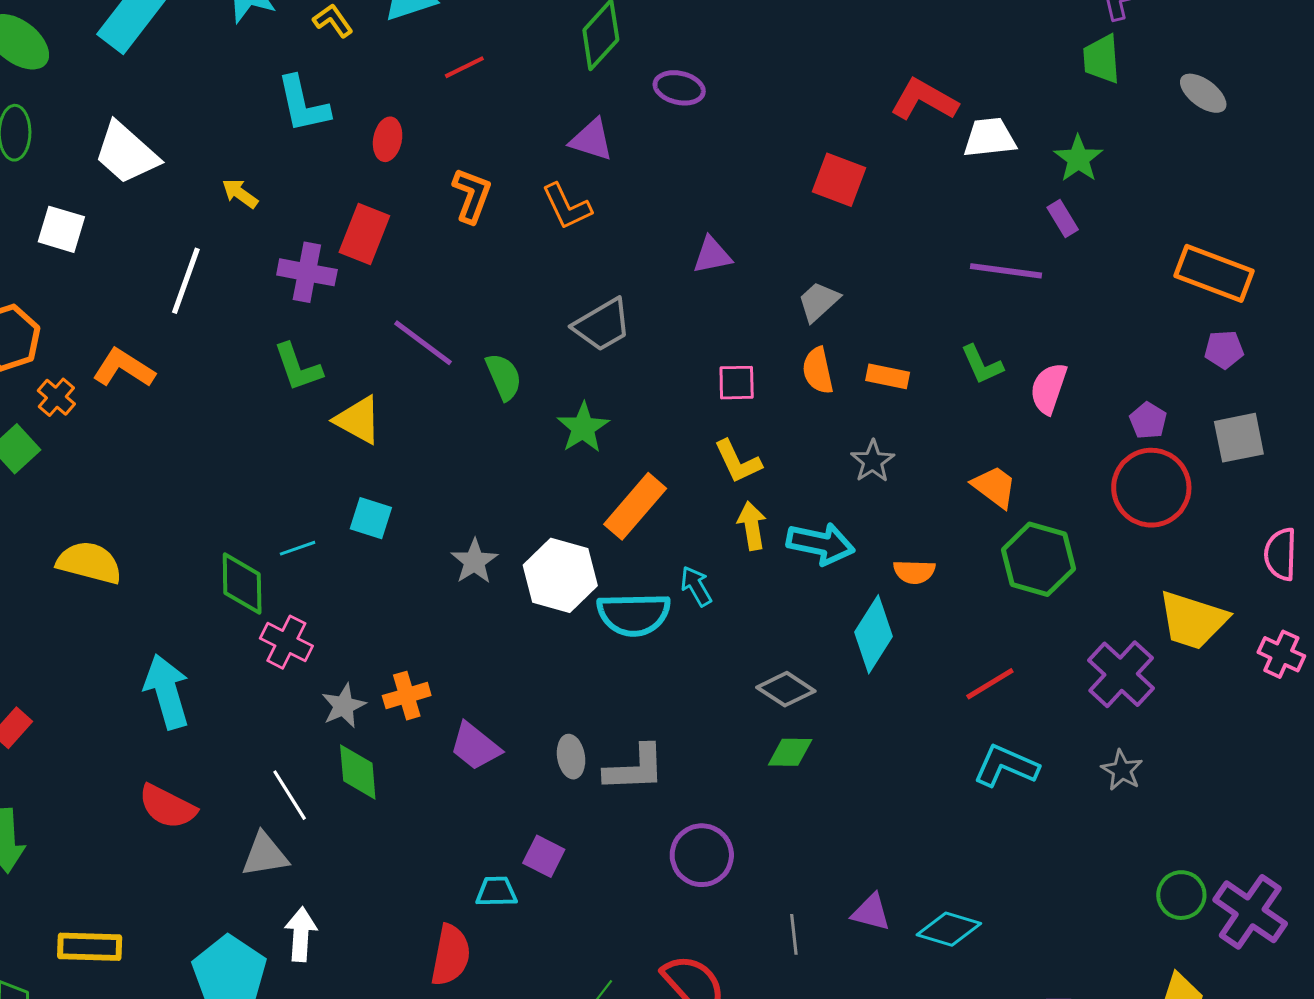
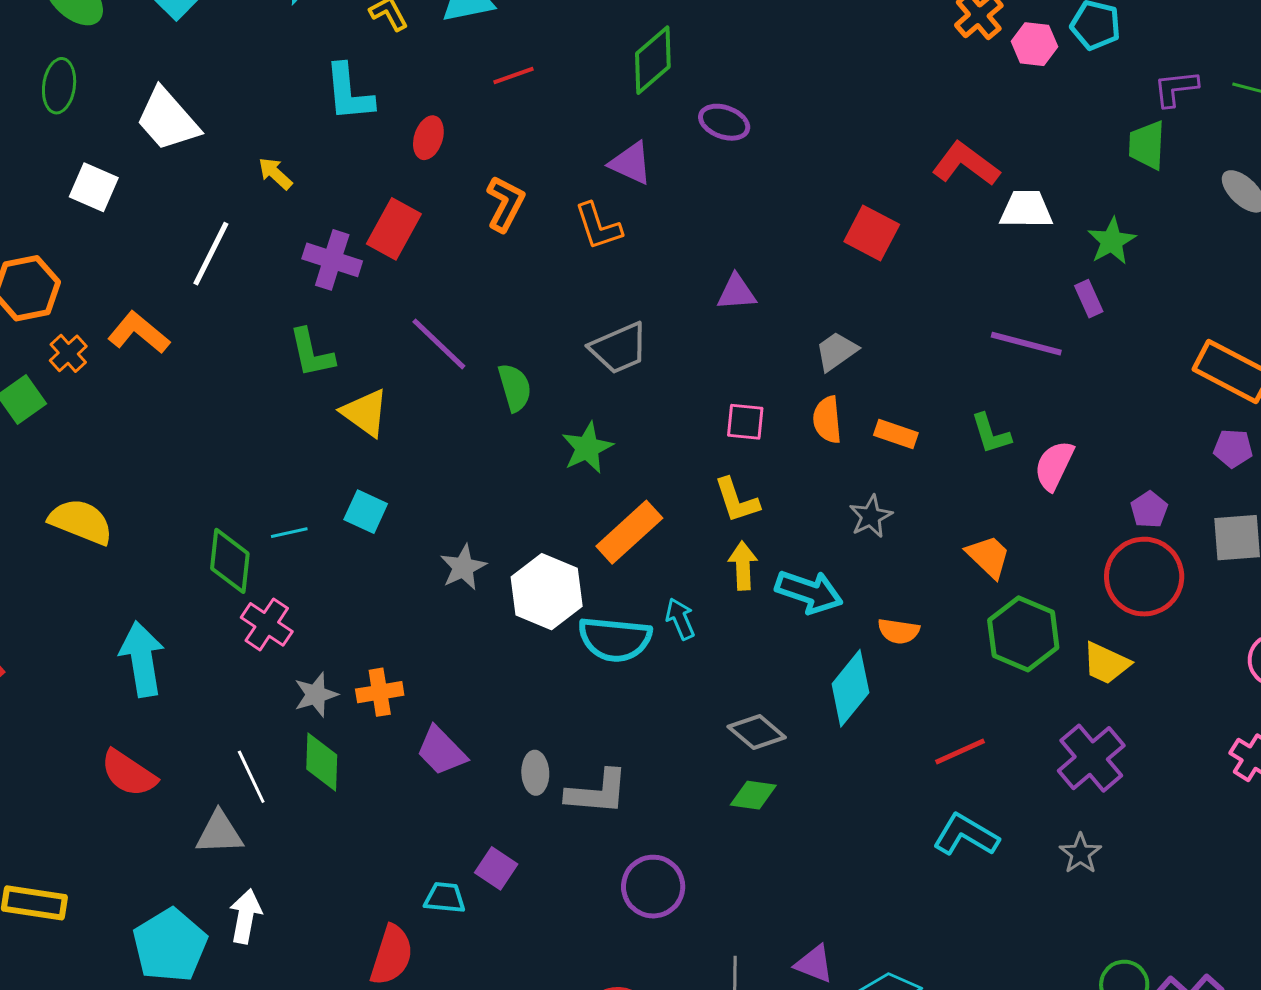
yellow trapezoid: (1193, 620) -> (1106, 663), moved, size x0.7

